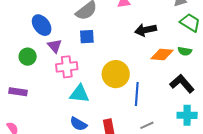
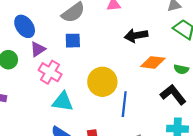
purple triangle: (55, 46) -> (38, 49), turned 35
green semicircle: (185, 51) -> (181, 69), moved
pink cross: (67, 67) -> (50, 72), turned 35

